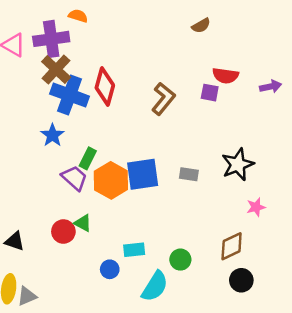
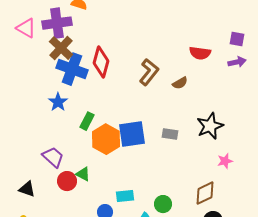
brown semicircle: (201, 26) -> (180, 83), moved
purple square: (210, 93) -> (237, 39), moved
purple trapezoid: (74, 178) -> (53, 157), moved

